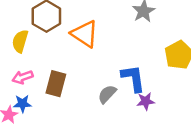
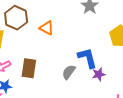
orange triangle: (85, 34) -> (47, 28), size x0.7

